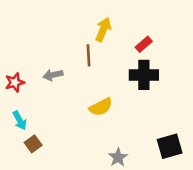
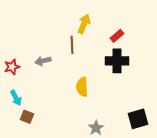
yellow semicircle: (101, 107) -> (82, 87), turned 114
brown square: (33, 144) -> (27, 117), turned -32

